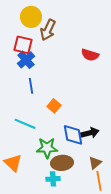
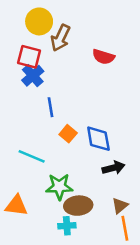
red semicircle: (90, 55) -> (103, 57), moved
blue line: (31, 86) -> (50, 107), moved
blue diamond: (73, 135) -> (98, 139), moved
orange triangle: (13, 163) -> (16, 206), turned -36

